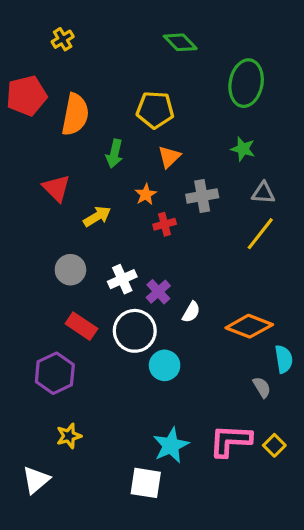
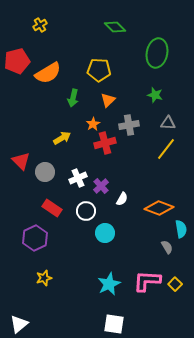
orange semicircle: (75, 114) -> (48, 73), turned 48
red triangle: (56, 188) -> (21, 161), moved
red cross: (165, 224) -> (105, 143), size x1.5
white circle: (135, 331) -> (86, 211), size x0.7
white triangle: (36, 480) -> (19, 324), moved
white square: (146, 483) -> (114, 324), moved

